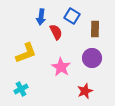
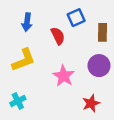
blue square: (72, 16) -> (76, 18), turned 35
blue arrow: (41, 17) -> (27, 22), moved

